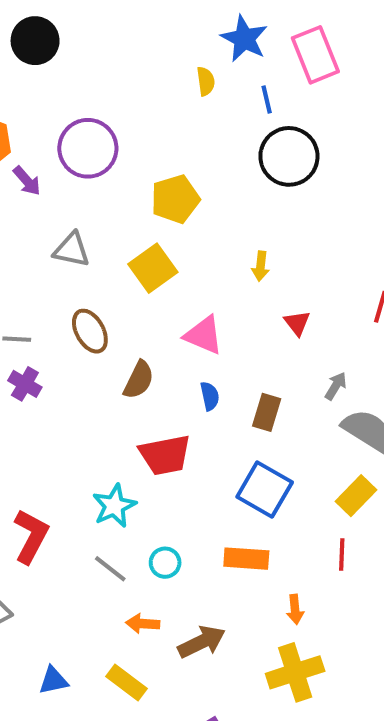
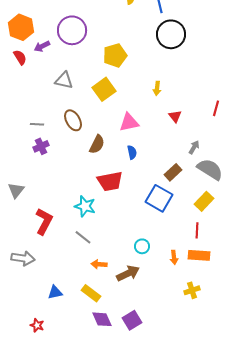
purple arrow: (27, 181) -> (42, 46), turned 105
pink triangle: (204, 335) -> (129, 122), turned -35
purple cross: (25, 384) -> (41, 146), turned 35
brown rectangle: (267, 412) -> (173, 172), moved, turned 30
cyan star: (114, 506) -> (85, 206), turned -30
orange rectangle: (246, 559) -> (199, 255), moved
cyan circle: (165, 563) -> (142, 246), moved
yellow cross: (295, 672) -> (192, 290), moved, size x0.6

